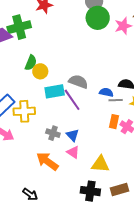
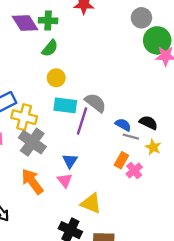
green circle: (98, 18) -> (157, 40), moved
green cross: (19, 27) -> (48, 21), size x0.7
green semicircle: (31, 63) -> (50, 48), moved
purple line: (72, 100) -> (82, 121), turned 35
gray cross: (53, 133) -> (32, 142), moved, size x1.6

